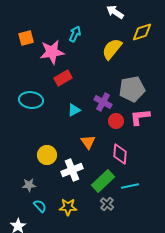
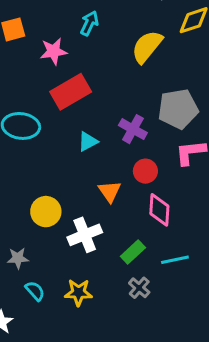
pink star: (52, 52) -> (54, 51), size x0.7
red rectangle: (63, 78) -> (71, 92), size x1.4
red circle: (116, 121) -> (145, 171), moved
green rectangle: (103, 181) -> (133, 252), size x0.7

